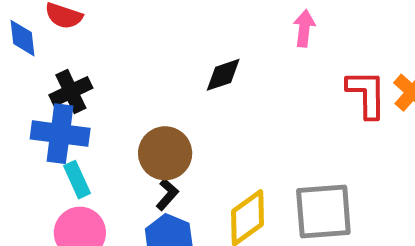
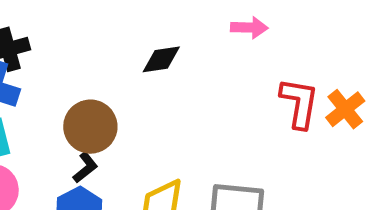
pink arrow: (304, 28) -> (249, 28), turned 75

